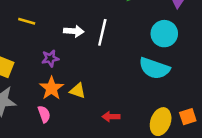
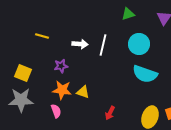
cyan circle: (164, 34) -> (139, 44), moved
orange star: (51, 88) -> (62, 90), turned -30
red arrow: (111, 117) -> (110, 113), turned -64

